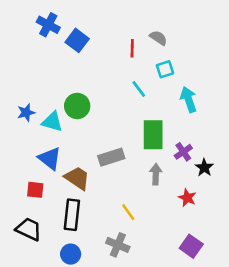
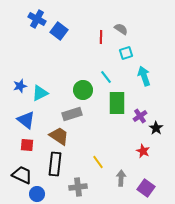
cyan line: (139, 89) -> (106, 77), moved
green circle: (77, 106) -> (83, 90), moved
cyan triangle: (52, 122) -> (40, 93), turned -42
gray rectangle: (111, 157) -> (72, 114), moved
blue triangle: (50, 158) -> (26, 120), moved
gray arrow: (156, 174) -> (121, 178), moved
gray cross: (118, 245) -> (78, 187), moved, turned -30
blue circle: (71, 254) -> (37, 194), moved

